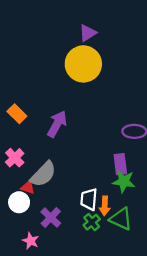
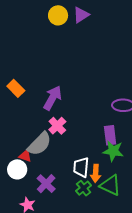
yellow circle: (83, 64) -> (58, 15), moved, size x0.6
pink cross: (15, 158) -> (57, 126), moved

